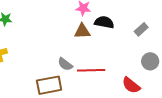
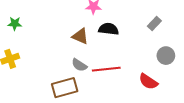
black semicircle: (104, 22) -> (109, 29), moved
brown triangle: (82, 31) -> (80, 36), moved, turned 30

